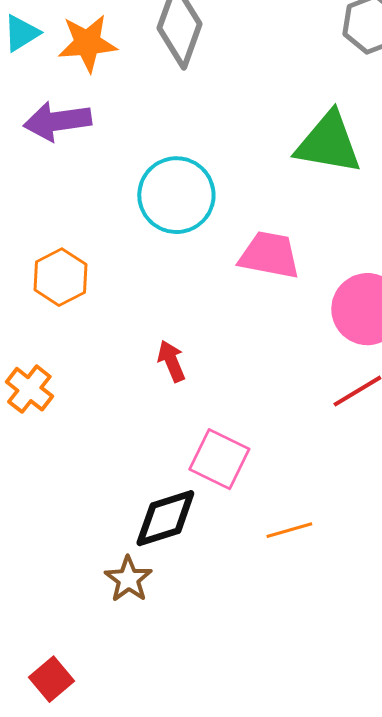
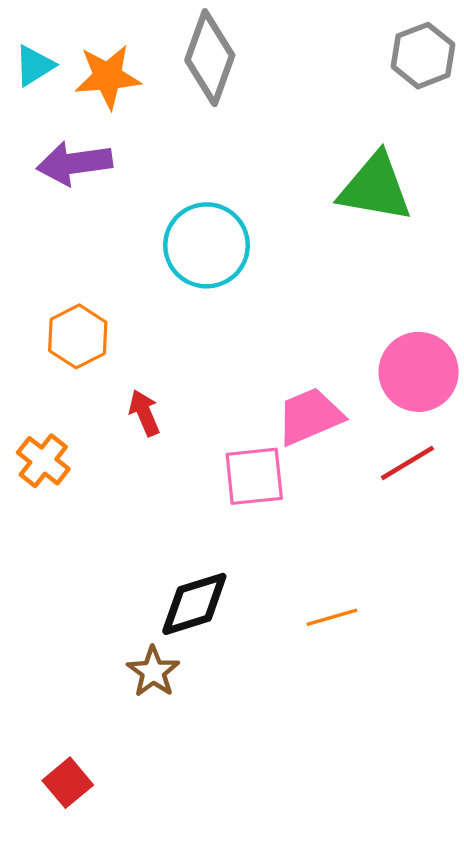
pink trapezoid: (269, 255) -> (310, 416), moved, turned -34
red arrow: (171, 361) -> (144, 413), moved
pink square: (219, 459) -> (254, 476), moved, turned -32

